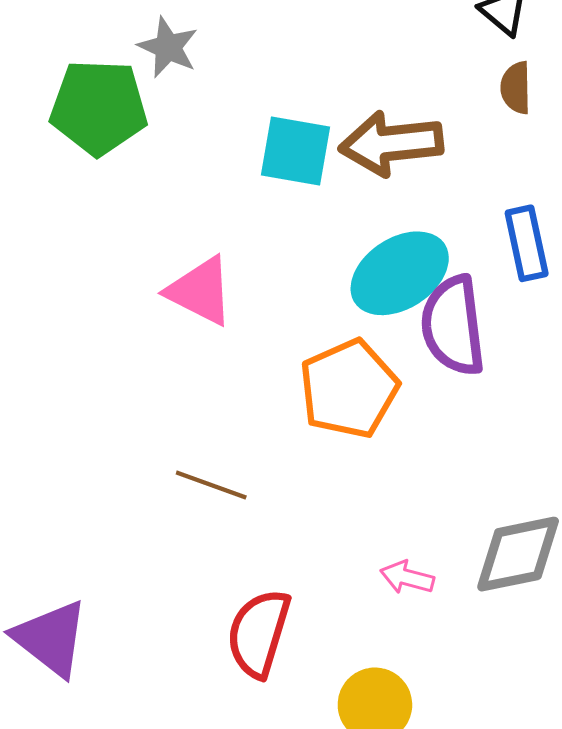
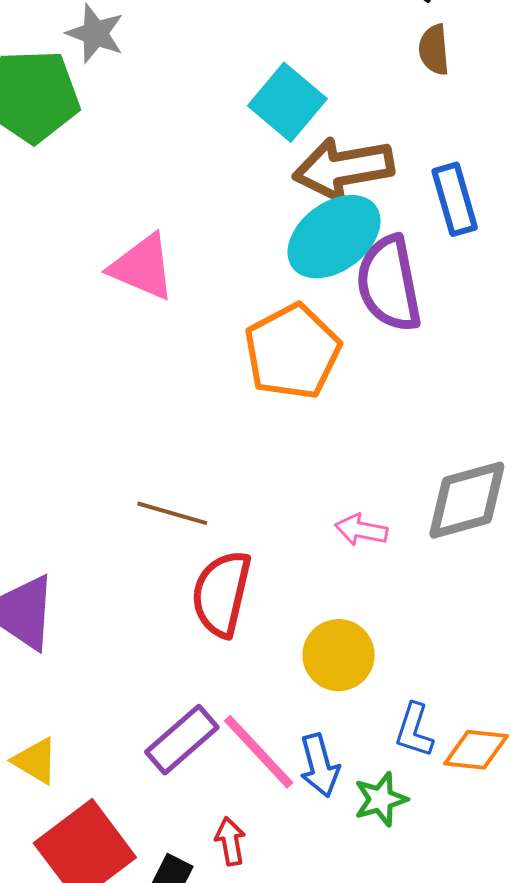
brown arrow: (391, 143) -> (343, 168), moved
cyan square: (295, 151) -> (287, 102), moved, turned 34
brown line: (211, 485) -> (172, 513), moved

